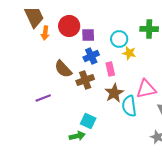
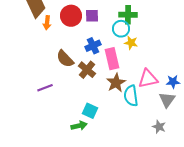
green cross: (149, 29) -> (128, 15), moved
purple square: (88, 35) -> (92, 16), moved
pink rectangle: (110, 69) -> (112, 59), size x1.5
brown cross: (85, 80) -> (87, 70), turned -30

